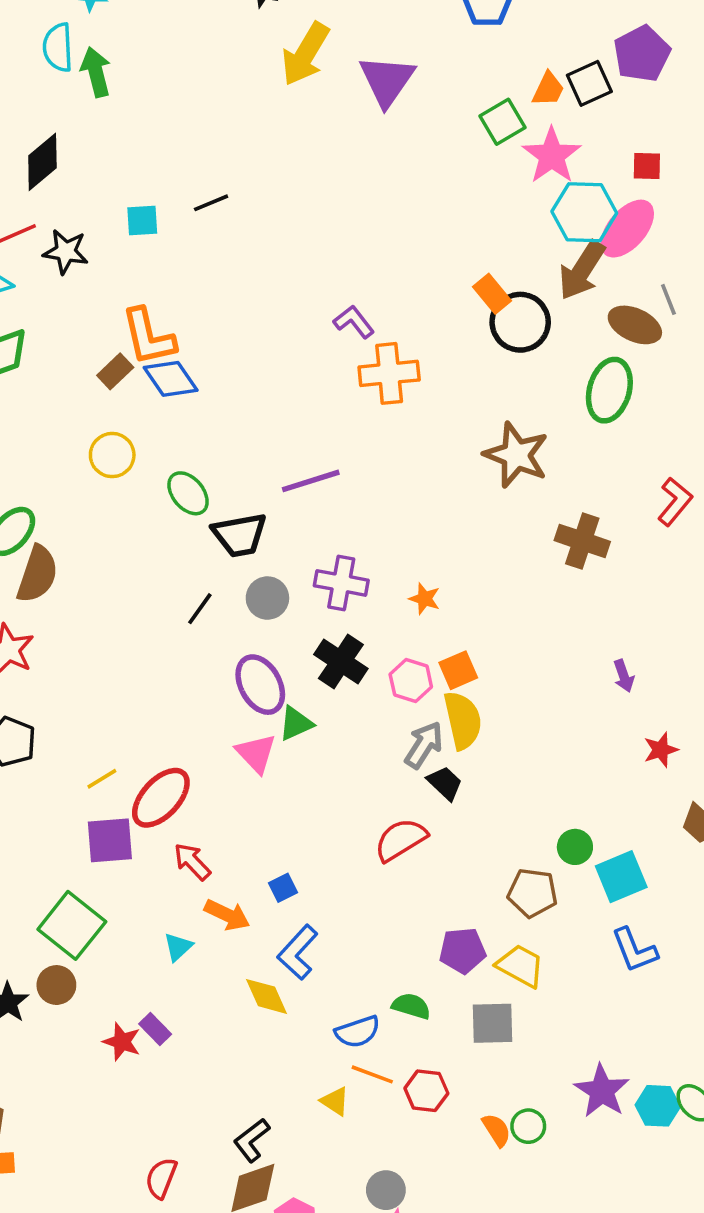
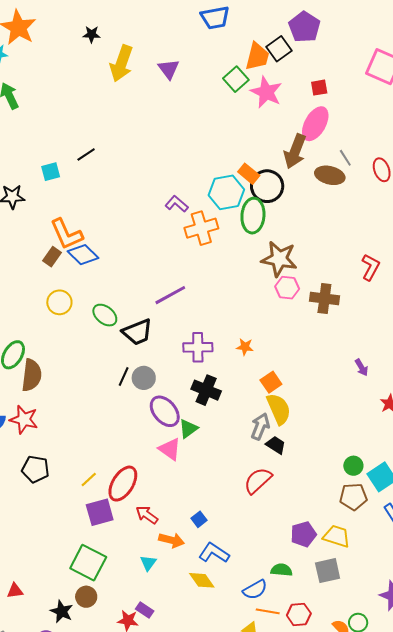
purple triangle: (387, 81) -> (169, 69), size x0.7
orange trapezoid: (548, 89) -> (257, 56), size x1.4
cyan hexagon: (584, 212) -> (226, 192), moved
green ellipse: (609, 390) -> (253, 216), moved
gray circle: (267, 598) -> (144, 378), moved
pink hexagon: (411, 681) -> (287, 288), moved
brown pentagon: (533, 893) -> (353, 497), moved
blue L-shape: (298, 952) -> (214, 553), turned 92

